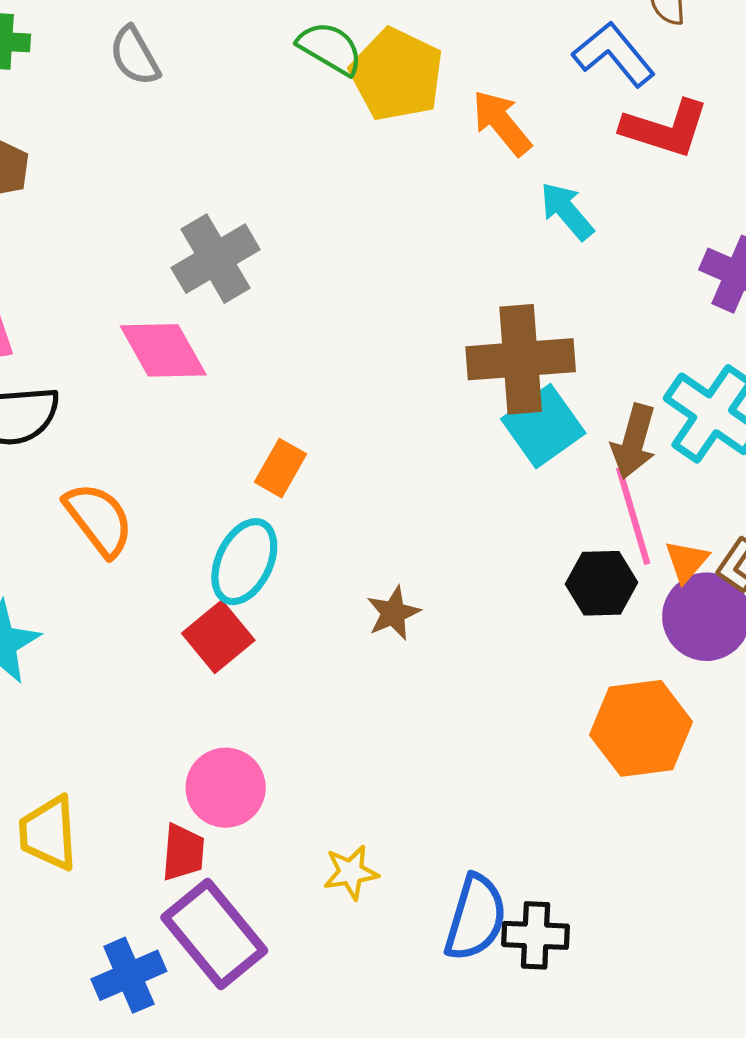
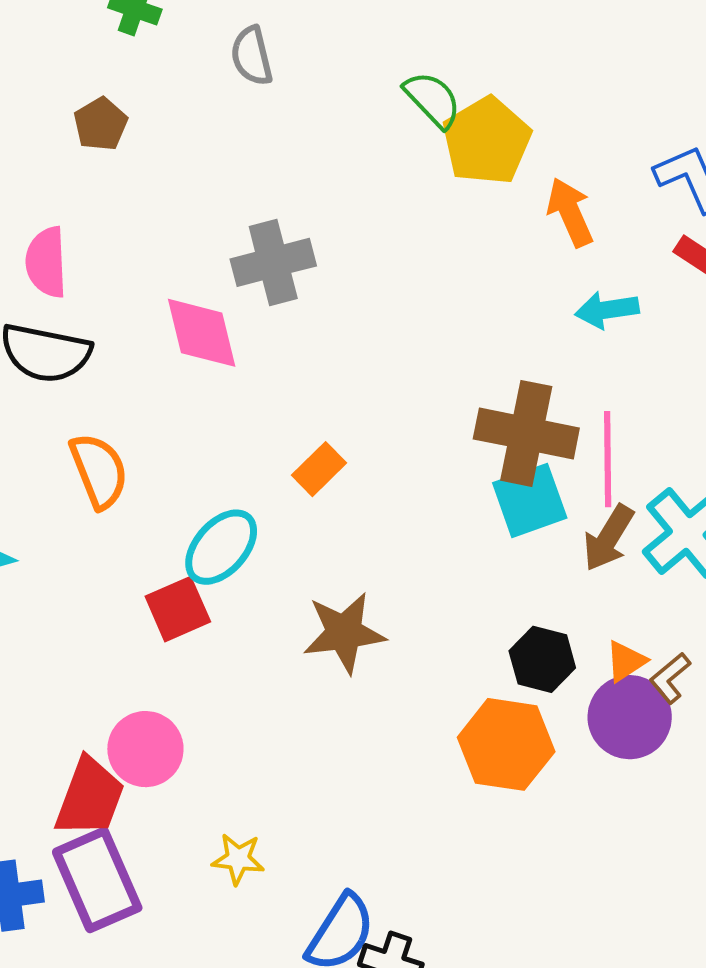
cyan arrow: (567, 211) -> (607, 310), turned -74
orange rectangle: (280, 468) -> (319, 469), moved
pink line: (633, 516) -> (608, 459), moved
brown star: (393, 613) -> (344, 633), size x1.6
orange hexagon: (641, 728) -> (506, 744), moved
red trapezoid: (183, 852) -> (90, 797), size x1.5

